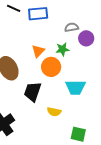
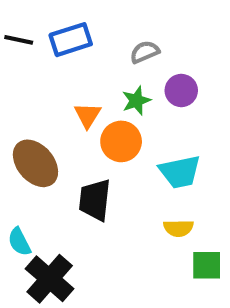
purple circle: (86, 38) -> (181, 90), moved
yellow semicircle: (54, 112) -> (178, 228), moved

